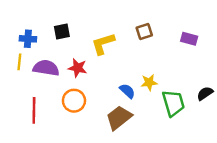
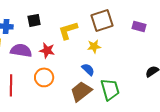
brown square: (144, 32) -> (102, 20), size x1.6
yellow star: (149, 82) -> (94, 46), moved
green trapezoid: (173, 103) -> (110, 89), moved

